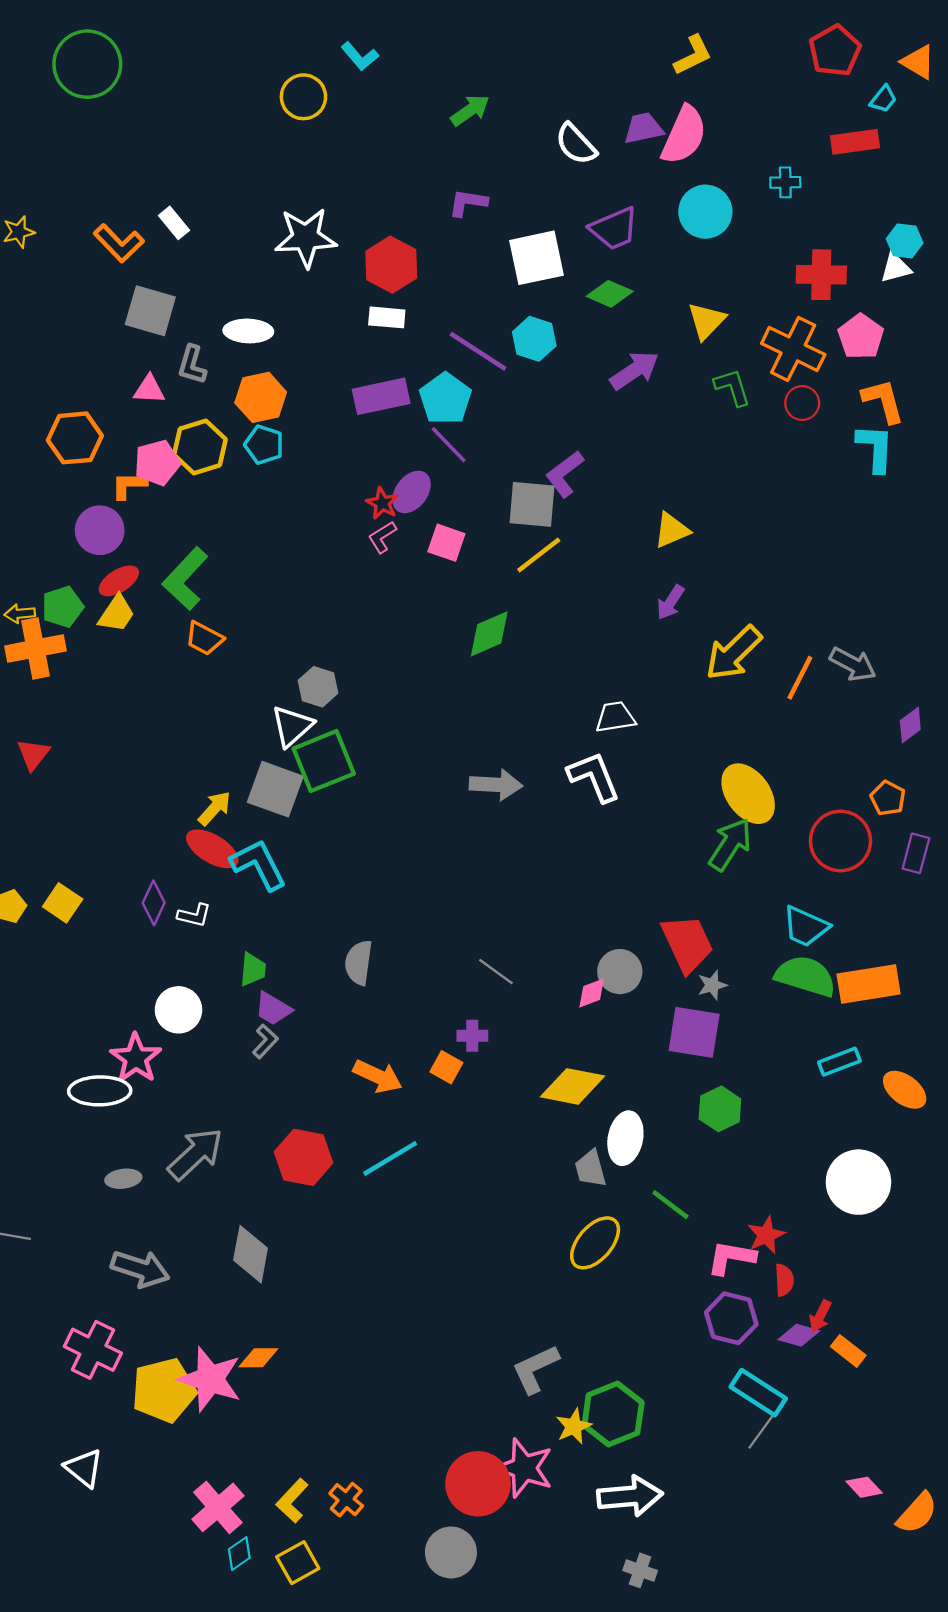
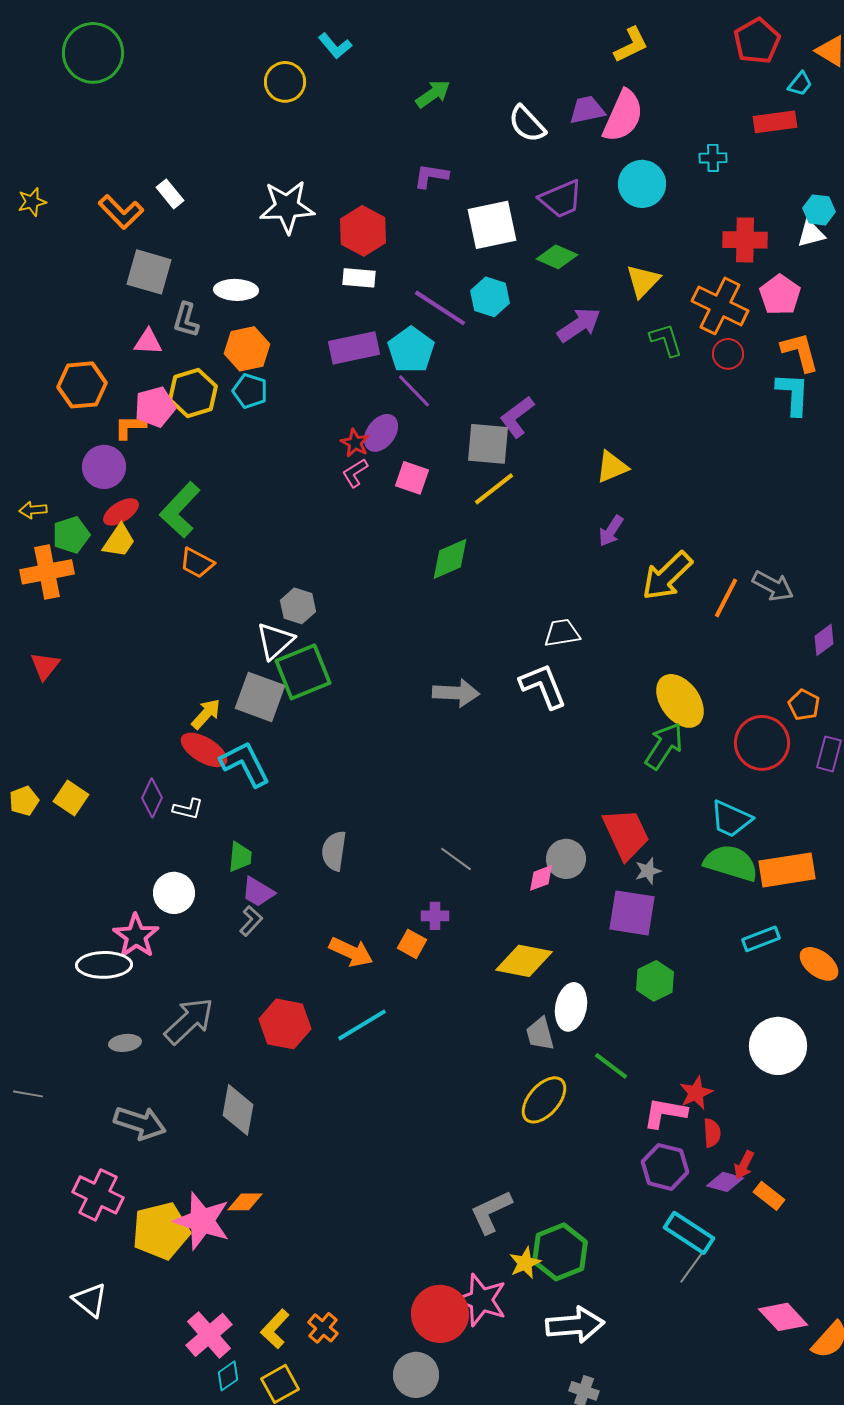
yellow arrow: (20, 614) -> (33, 510), moved
pink diamond: (864, 1487) -> (783, 1317), size x1.5

